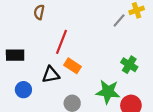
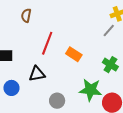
gray line: (119, 20) -> (109, 30), moved
orange rectangle: (72, 66) -> (74, 54), moved

